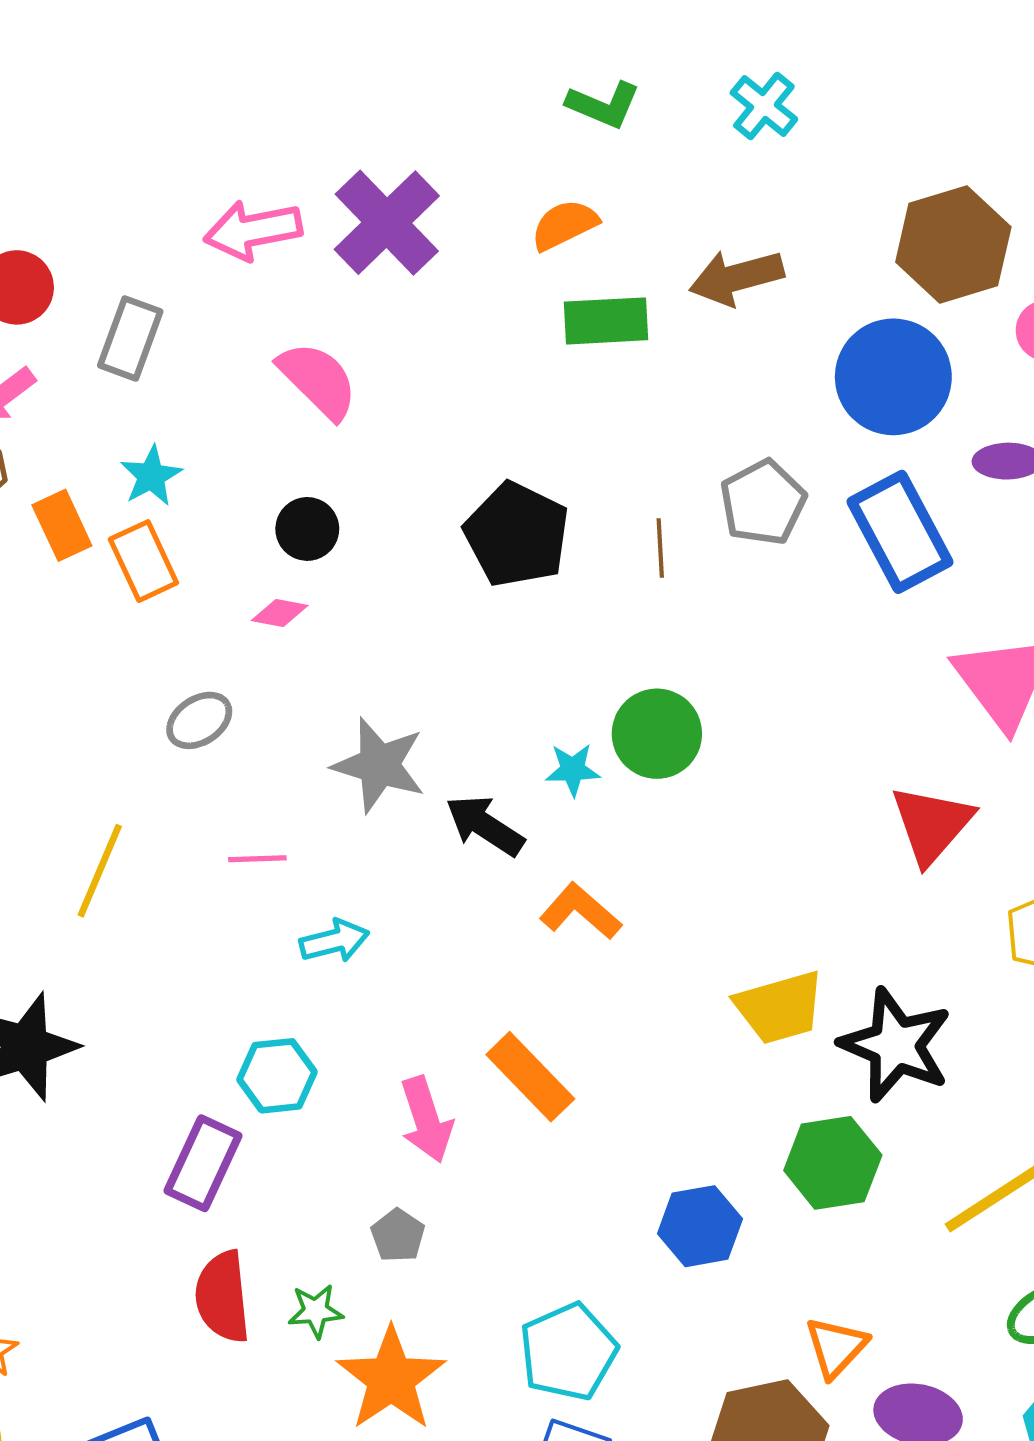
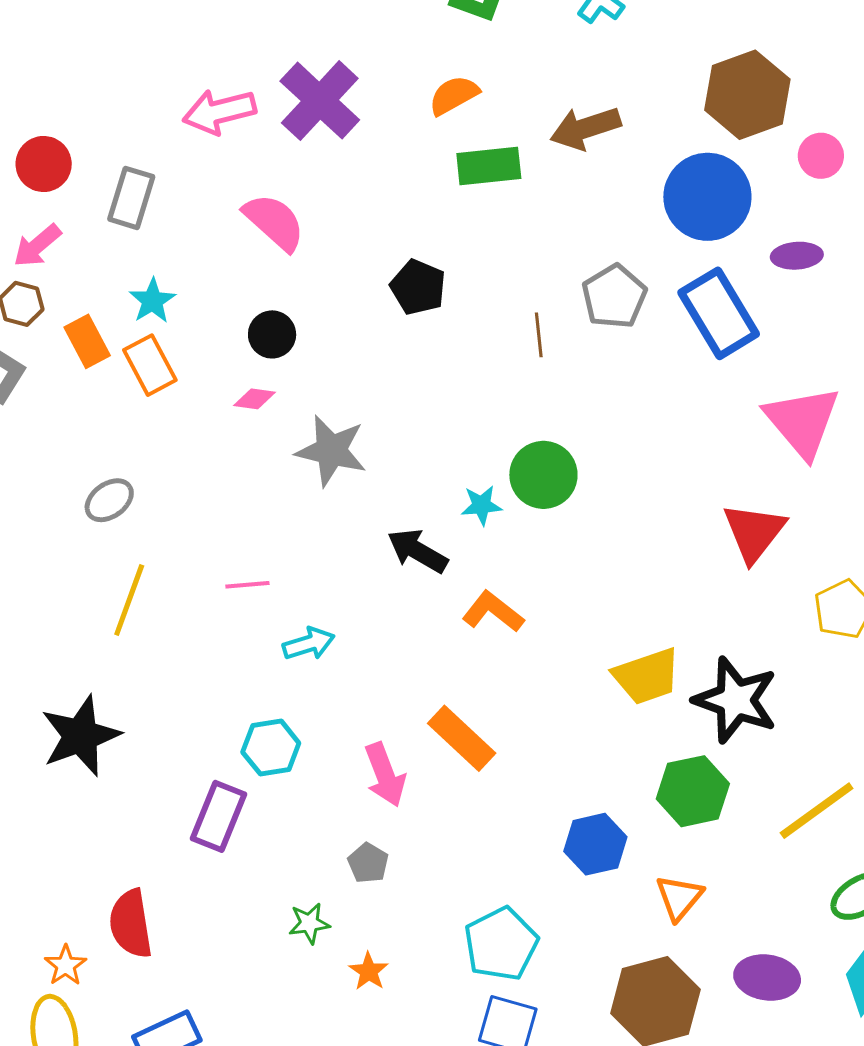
black pentagon: (517, 535) -> (418, 287), moved, size x0.7
gray ellipse: (199, 720) -> (109, 500), moved
gray star: (379, 765) -> (331, 451), moved
red semicircle: (223, 1297) -> (131, 924), moved
orange triangle: (836, 1347) -> (679, 897), moved
orange star: (391, 1379) -> (369, 971), size x0.5

